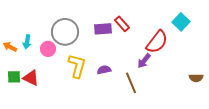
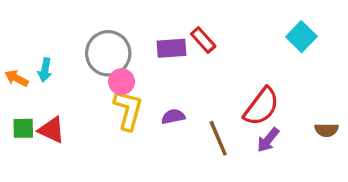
red semicircle: (157, 42) -> (261, 107), moved
pink circle: (48, 49) -> (122, 82), moved
purple arrow: (144, 61) -> (268, 140), moved

